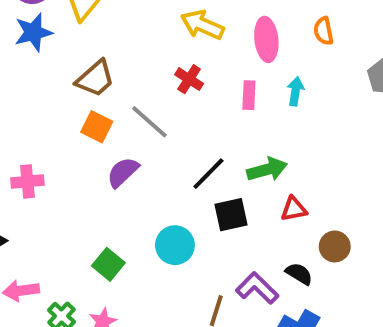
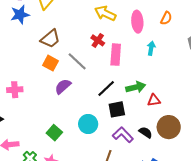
orange semicircle: (323, 31) -> (166, 18), turned -144
pink rectangle: (249, 95) -> (116, 55), moved, size x1.5
red triangle: (294, 209) -> (154, 100), moved
brown circle: (335, 246) -> (169, 127), size x1.5
black semicircle: (299, 274) -> (146, 132), moved
purple L-shape: (257, 288) -> (123, 135), moved

